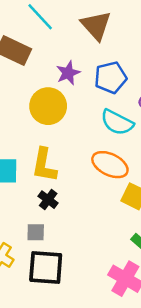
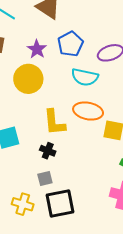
yellow L-shape: (44, 165) -> (54, 122), moved

